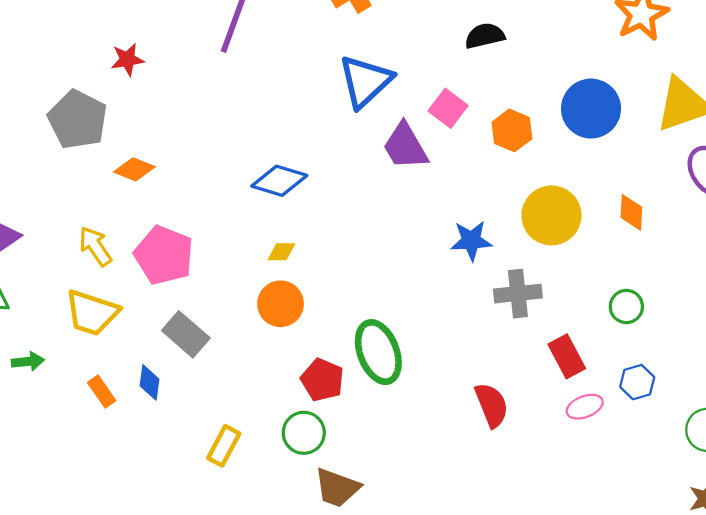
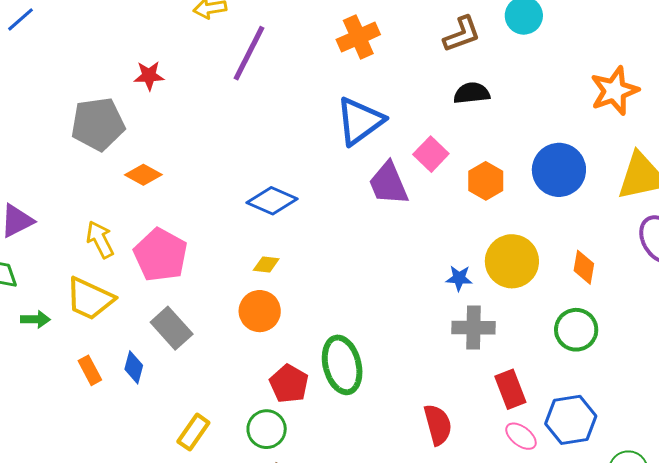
gray pentagon: (78, 120) -> (98, 124), turned 30
blue star: (471, 241) -> (459, 278), moved, size x0.7
green circle: (626, 307) -> (576, 330), moved, size x1.4
green arrow: (28, 361) -> (35, 319), moved
blue hexagon: (637, 382) -> (571, 420), size x1.6
pink ellipse: (585, 407) -> (521, 436), turned 52

